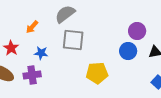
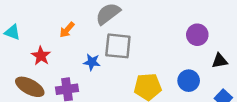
blue circle: (128, 51) -> (189, 81), moved
blue star: (41, 53) -> (92, 62), moved

